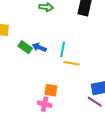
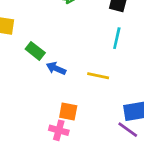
blue arrow: (39, 47) -> (56, 68), moved
cyan line: (63, 49) -> (117, 38), moved

